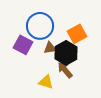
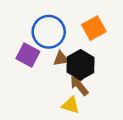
orange square: (77, 34) -> (94, 28), moved
yellow triangle: (46, 82) -> (71, 105), moved

